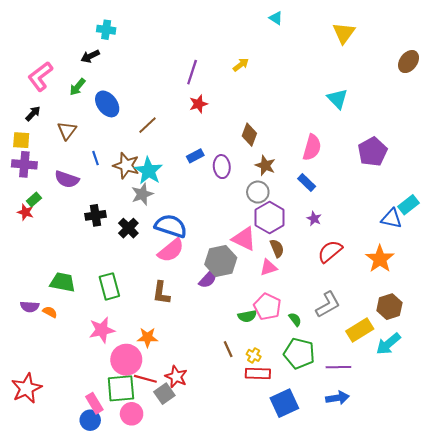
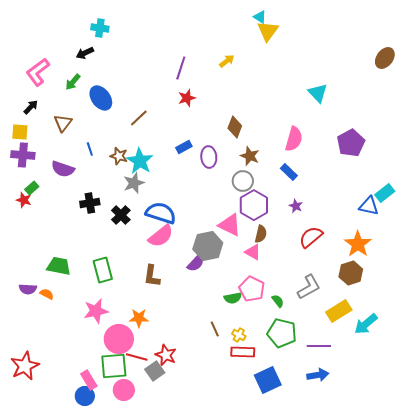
yellow triangle: (344, 33) -> (268, 31), moved
brown star: (126, 166) -> (119, 156), size x0.7
brown semicircle: (277, 248) -> (261, 234), turned 36
pink triangle: (268, 267) -> (253, 252), turned 48
brown hexagon: (389, 307) -> (351, 273), moved

